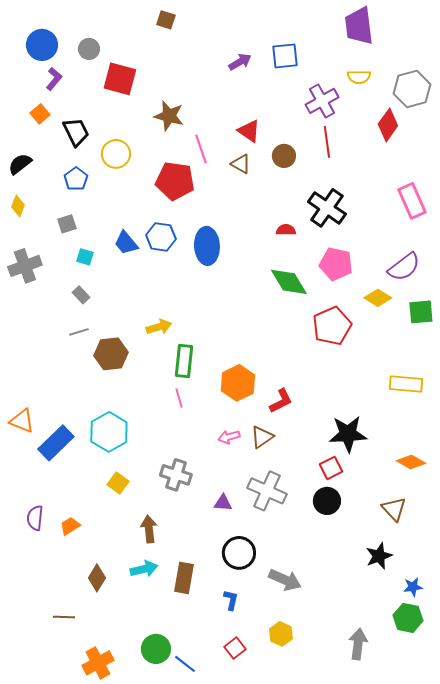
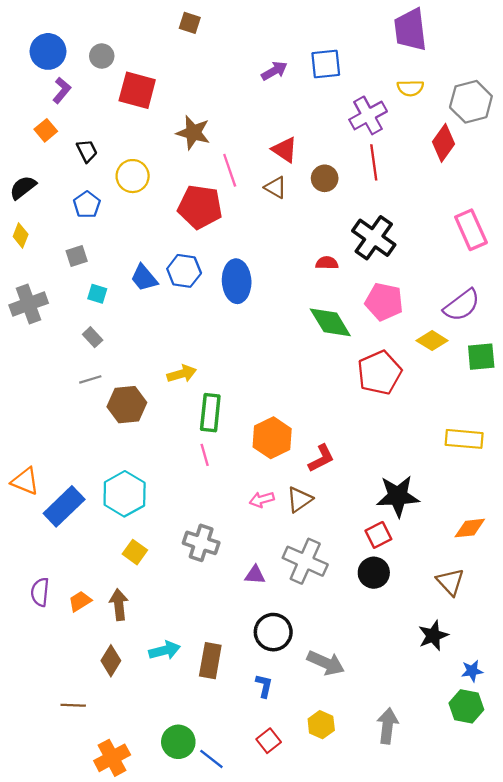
black trapezoid: (76, 132) -> (87, 151), size x0.7
orange diamond: (411, 462) -> (470, 528), turned -36
brown arrow: (149, 529) -> (119, 605), moved
gray arrow: (358, 644) -> (387, 726), moved

